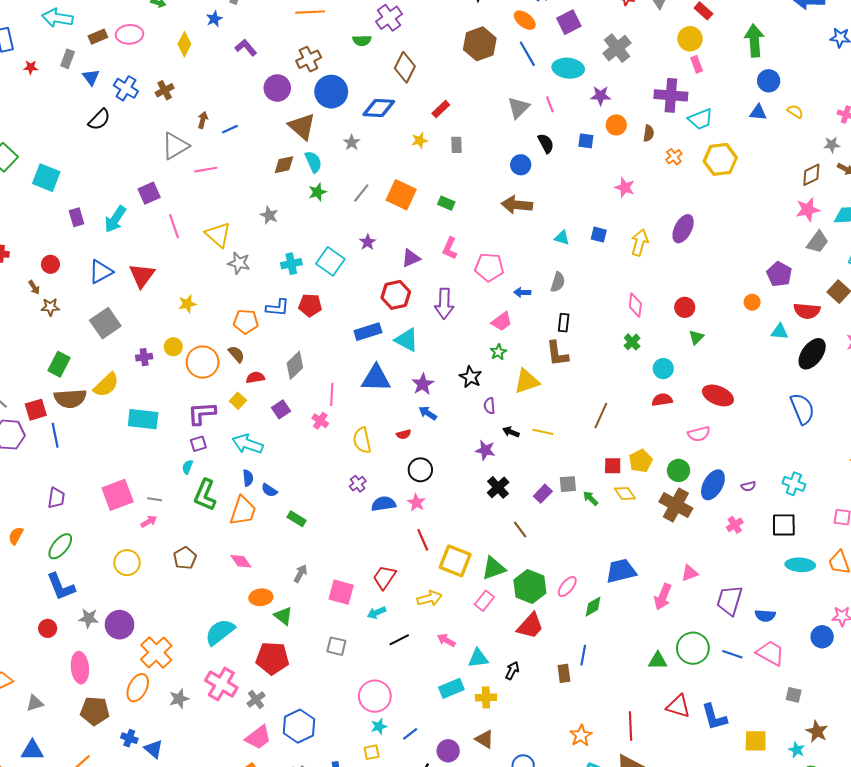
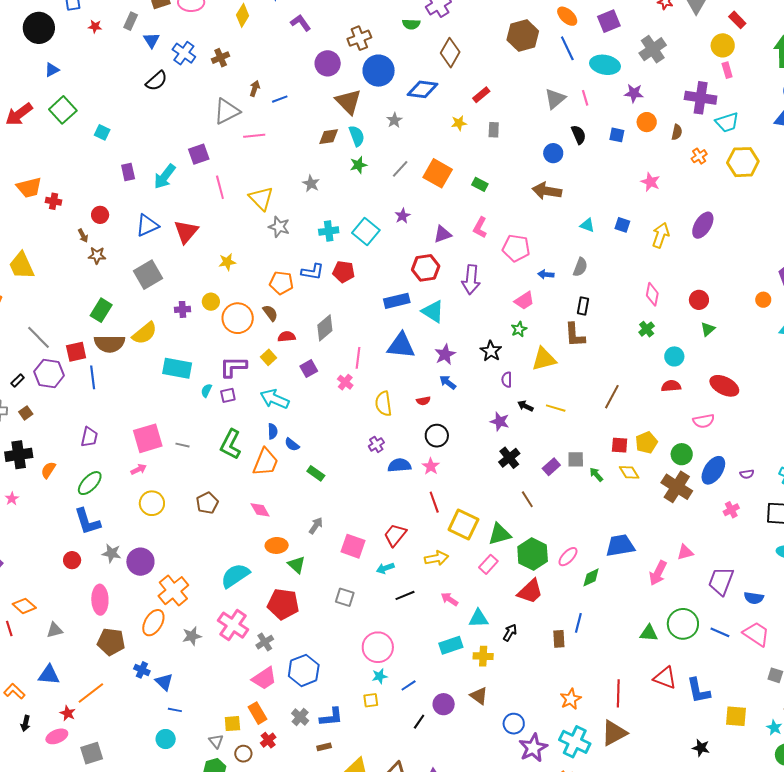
cyan square: (46, 178) -> (102, 132), size x0.6
cyan semicircle: (187, 467) -> (206, 390), moved
pink arrow: (149, 522) -> (139, 469), moved

